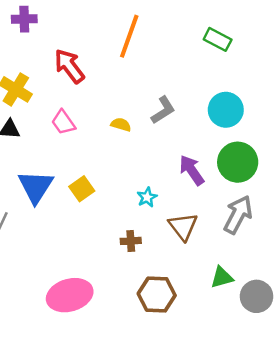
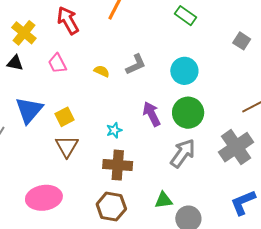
brown triangle: (183, 226) -> (67, 146), moved
brown cross: (131, 241) -> (118, 165), moved, size x1.8

